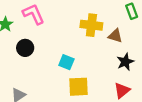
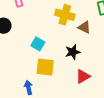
black star: (125, 62) -> (73, 52), moved

